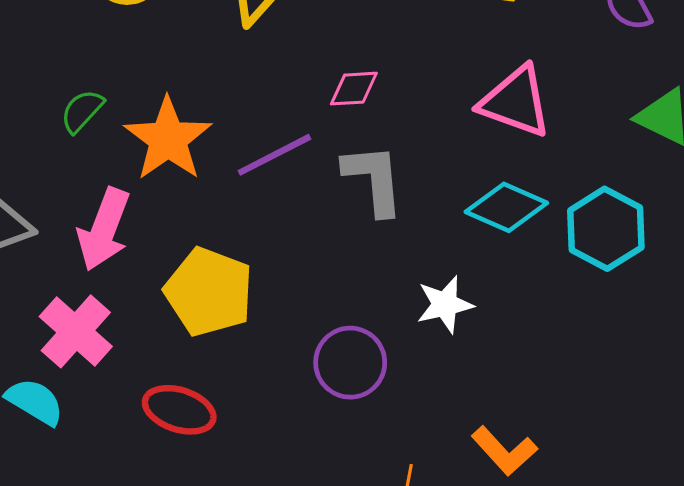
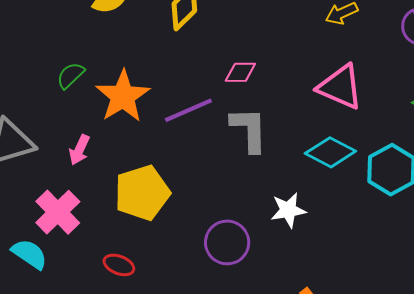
pink arrow: (104, 229) -> (79, 150), size x0.6
yellow pentagon: (209, 292) -> (142, 193), turned 30
red ellipse: (179, 410) -> (119, 265), size x0.7

